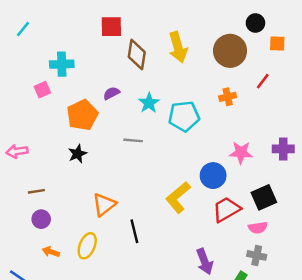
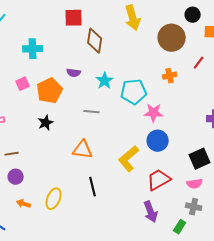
yellow arrow: (178, 47) -> (133, 18), moved
pink square: (42, 90) -> (23, 84), moved
purple semicircle: (111, 93) -> (74, 73), turned -144
pink star: (241, 153) -> (154, 113), moved
orange triangle: (104, 205) -> (83, 150), moved, turned 45
red trapezoid: (226, 209) -> (159, 180), moved

